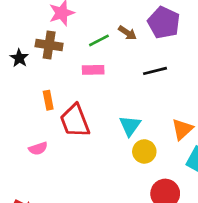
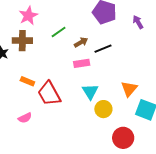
brown arrow: (127, 33) -> (81, 42), moved, turned -56
pink rectangle: (93, 70) -> (82, 63), moved
orange rectangle: (48, 100) -> (27, 81), turned -48

